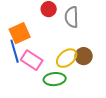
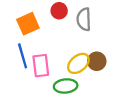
orange square: (20, 33) -> (28, 24), moved
pink rectangle: (32, 60) -> (41, 66), turned 50

